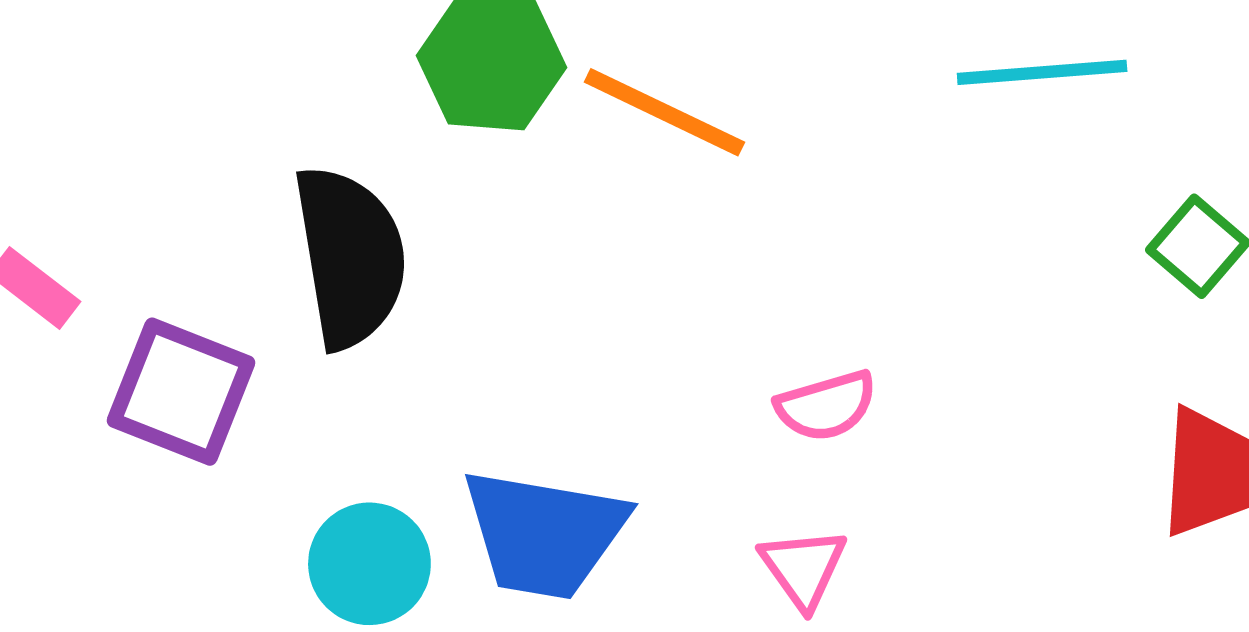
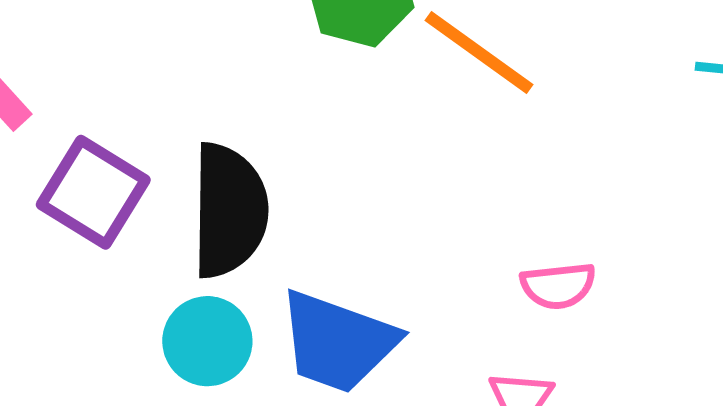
black semicircle: (350, 257) -> (229, 210), moved

